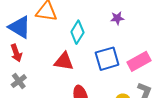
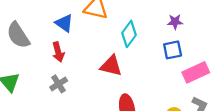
blue triangle: (20, 27) -> (64, 23), size x0.7
blue square: (107, 59) -> (173, 50), moved, size x0.7

